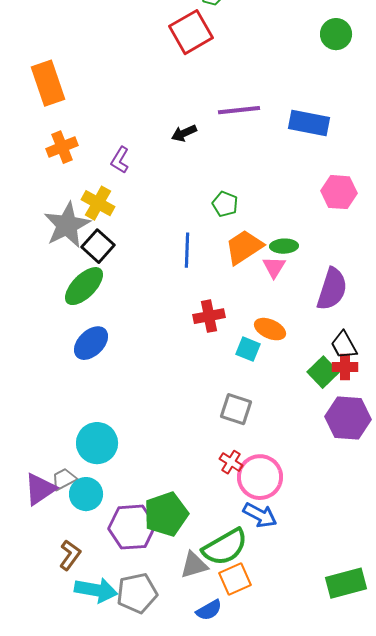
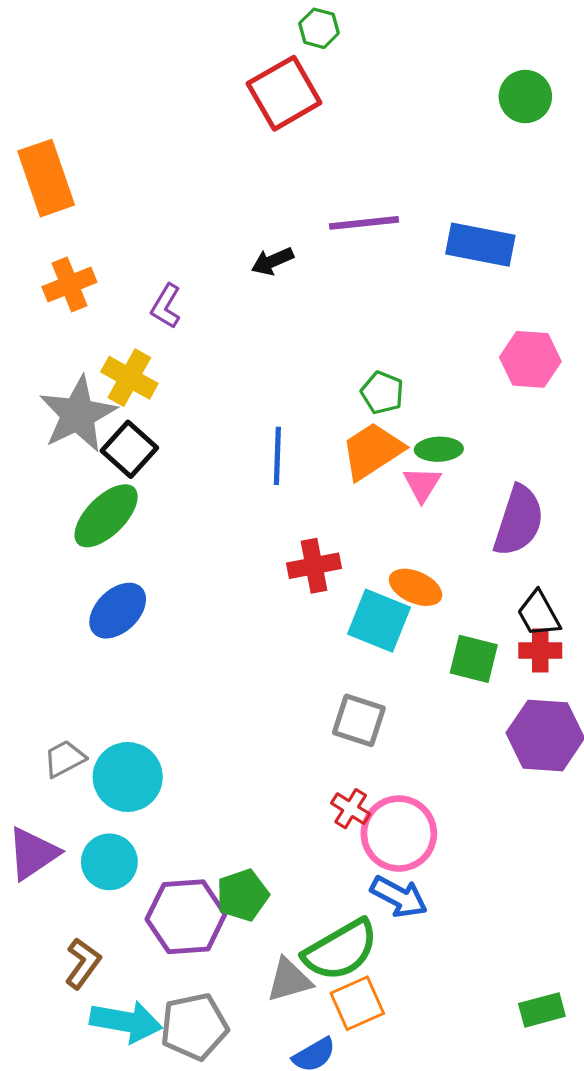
green pentagon: (225, 204) -> (382, 393), moved
cyan square: (248, 349) -> (379, 621), size x1.5
green square: (323, 372) -> (474, 659), moved, turned -32
gray trapezoid: (64, 479) -> (64, 759), moved
green pentagon: (166, 514) -> (242, 895), size x0.7
green rectangle: (346, 583) -> (542, 1010), size x0.7

